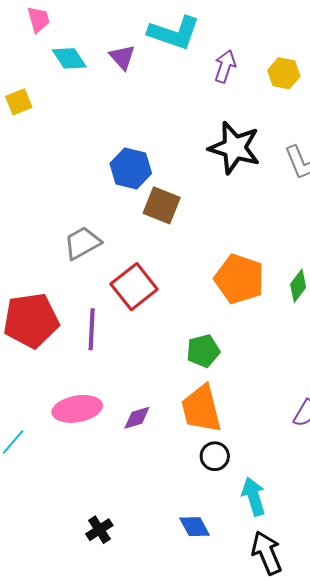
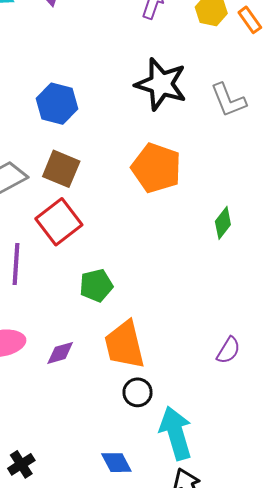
brown square: (162, 205) -> (61, 169), moved
orange pentagon: (239, 279) -> (156, 168), moved
green pentagon: (203, 351) -> (96, 285), moved
cyan arrow: (254, 496) -> (176, 433), size x1.4

